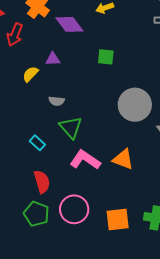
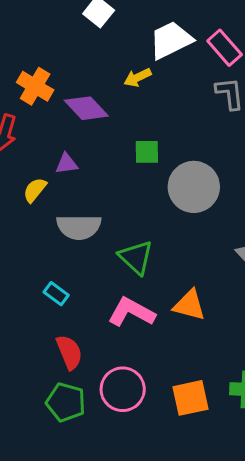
gray semicircle: (57, 101) -> (79, 227), size x1.8
gray circle: (135, 105) -> (194, 187), moved
green triangle: (71, 127) -> (136, 257), moved

